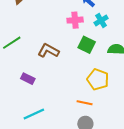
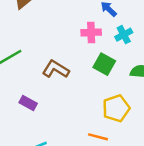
yellow pentagon: (98, 79) -> (116, 108), turned 30

